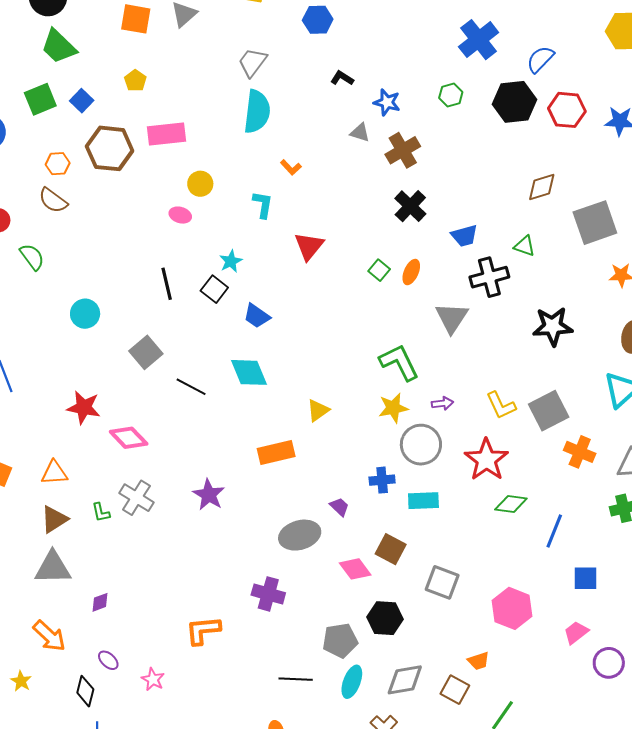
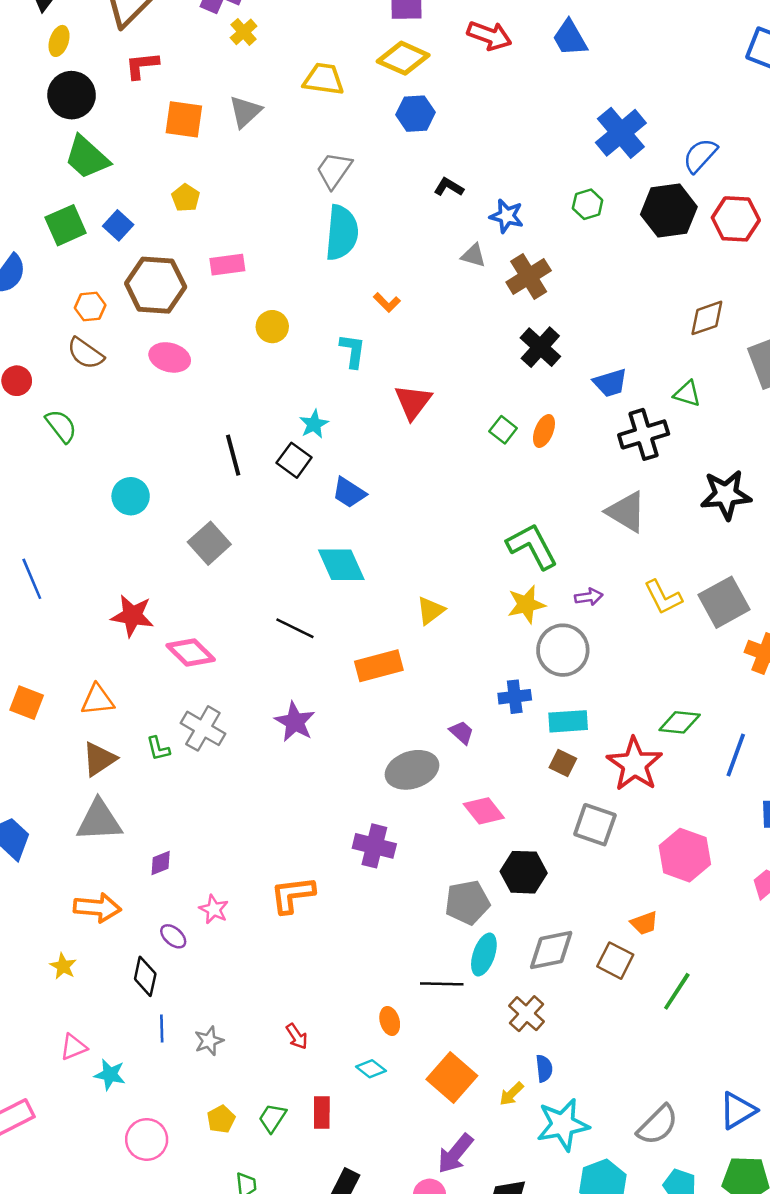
pink rectangle: (166, 134) -> (227, 265), size x0.7
pink ellipse: (180, 215) -> (170, 357), moved, size x1.4
gray triangle: (452, 318) -> (626, 512), moved, turned -30
black line: (191, 387) -> (295, 628), moved
red star: (486, 460) -> (635, 764), moved
brown square: (391, 549) -> (563, 763), moved, size x0.7
orange arrow: (49, 636) -> (97, 908), turned -36
pink star: (153, 679) -> (214, 909), moved
black line: (296, 679) -> (442, 984), moved

